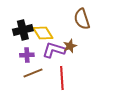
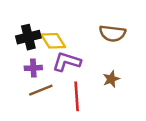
brown semicircle: (82, 19) -> (112, 33), moved, turned -65
brown star: (70, 46) -> (111, 79), moved

